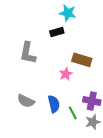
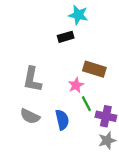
gray L-shape: (28, 53) -> (32, 79), moved
green line: (73, 113) -> (86, 104), moved

